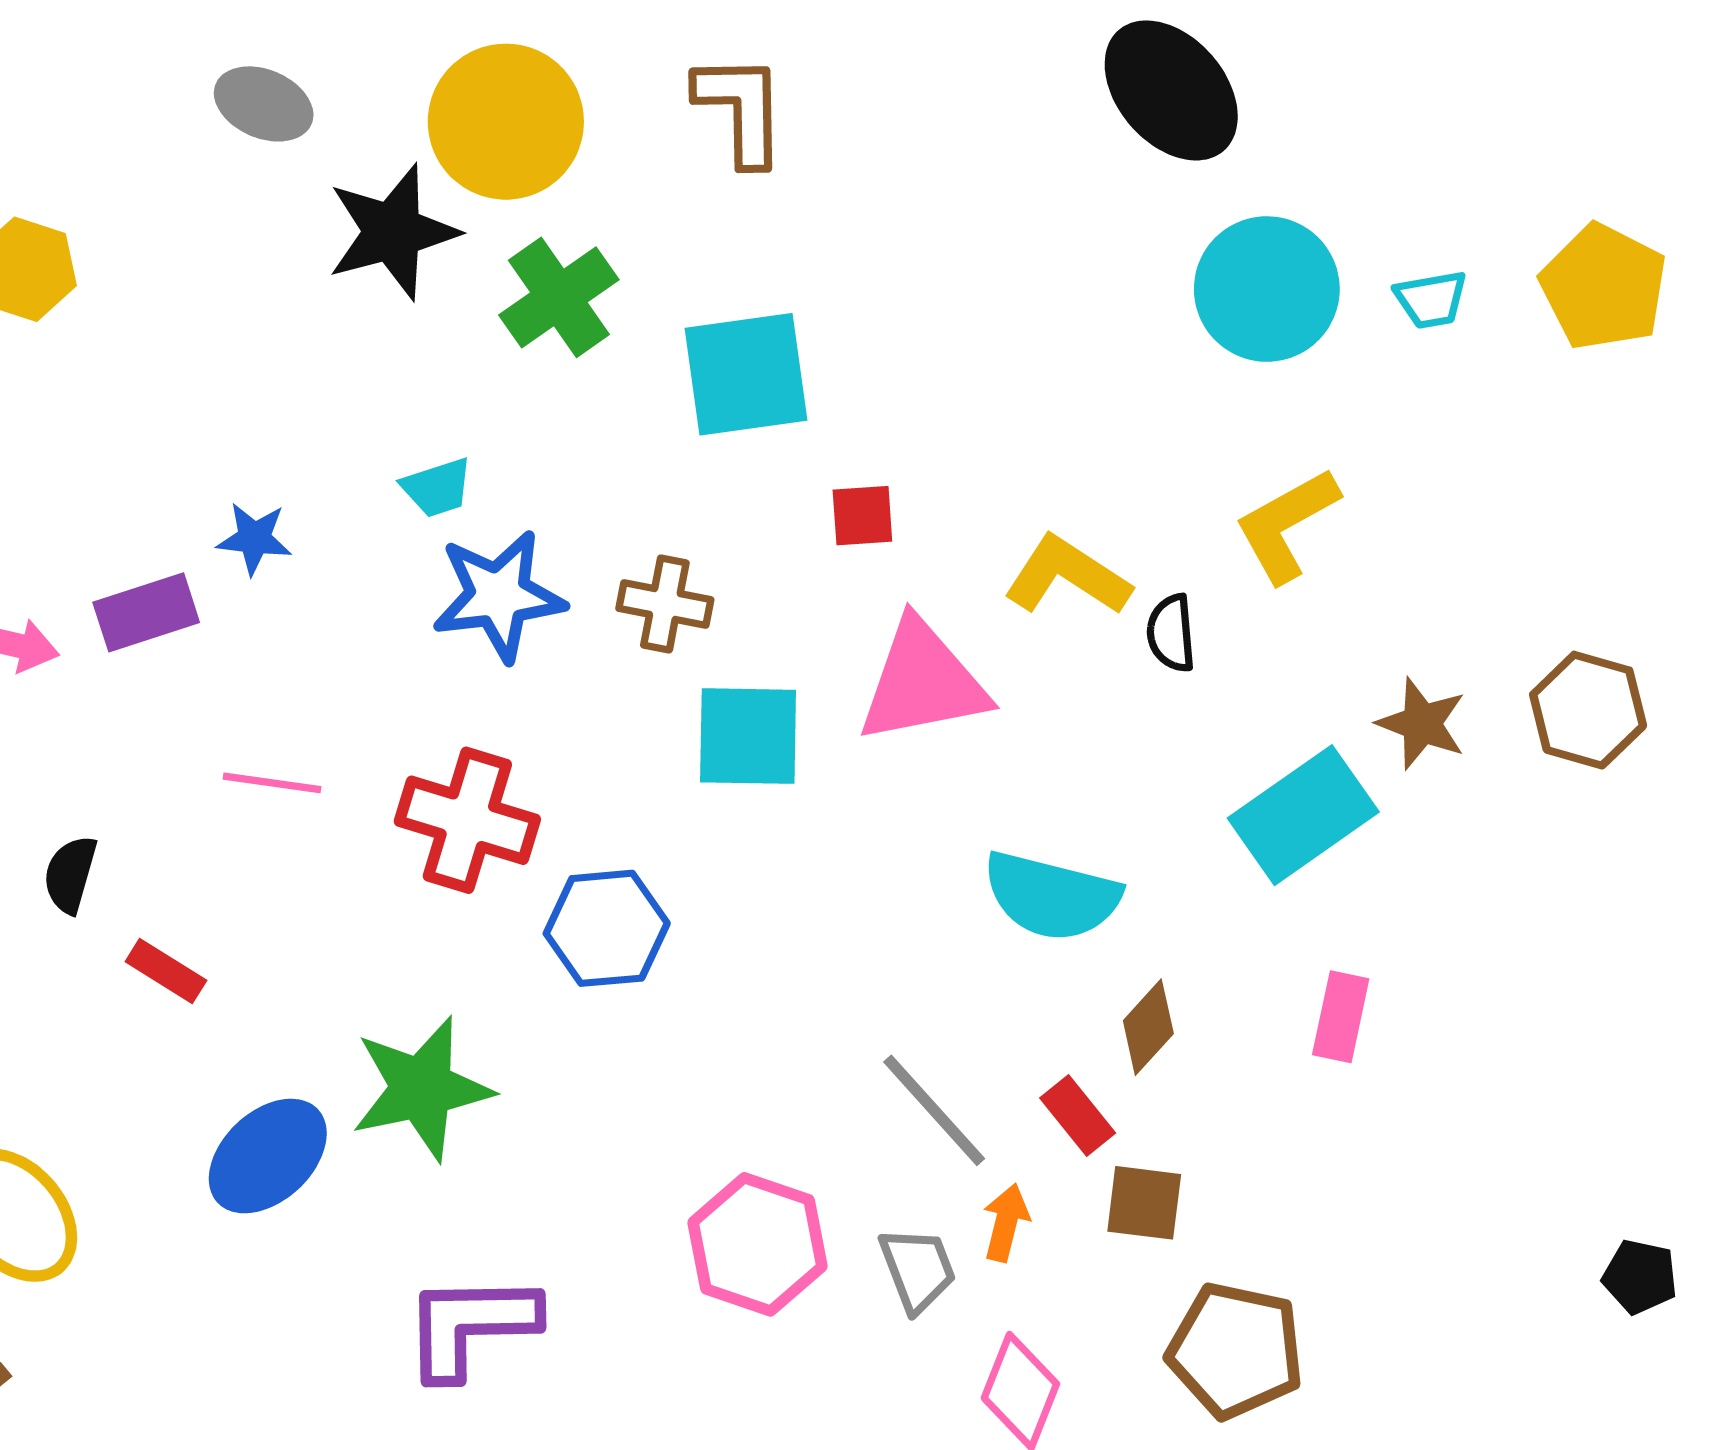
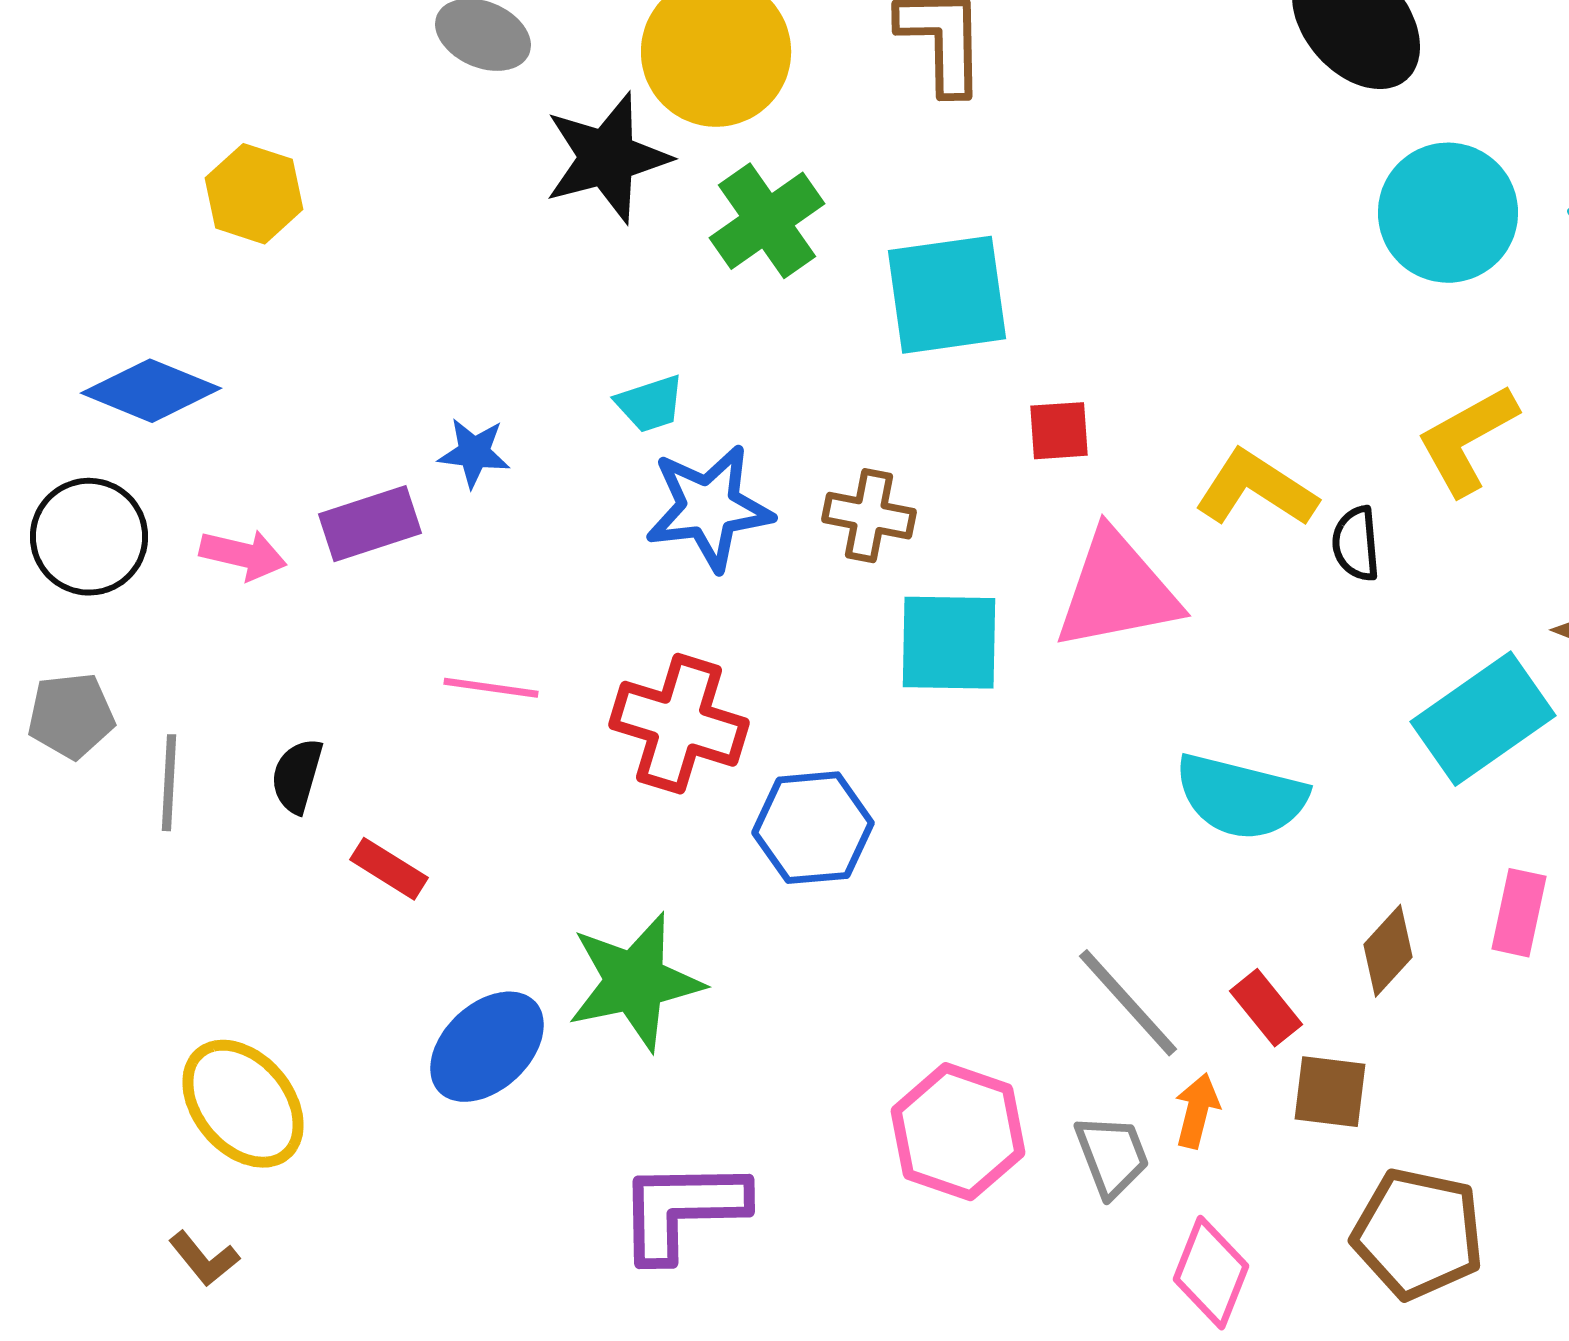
brown diamond: (1148, 1027) -> (1388, 951), moved

